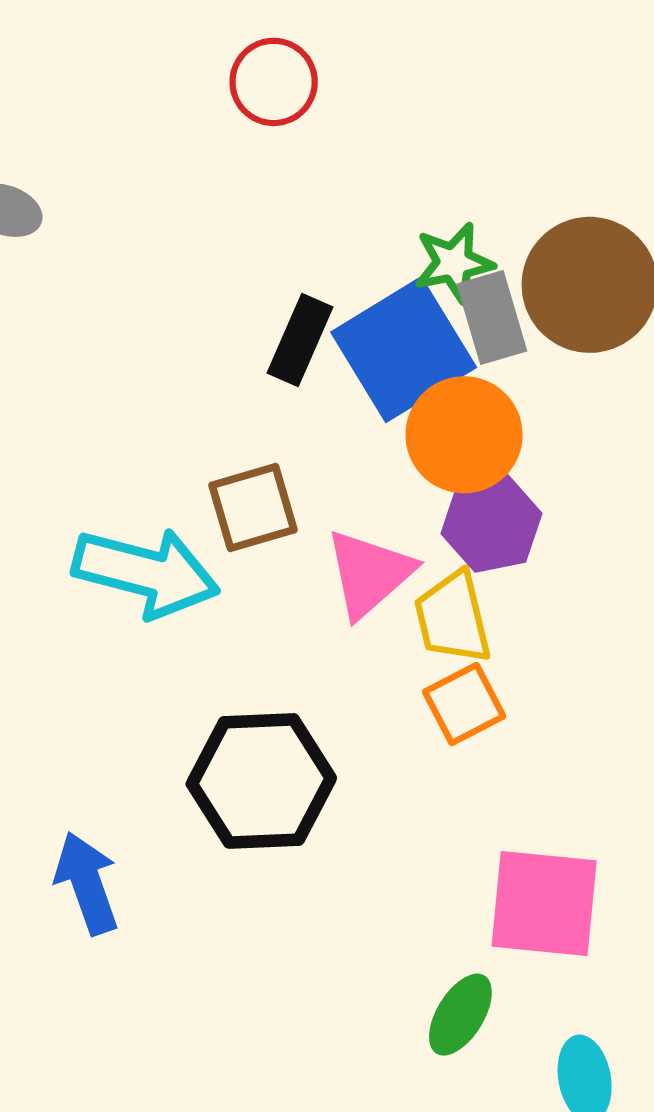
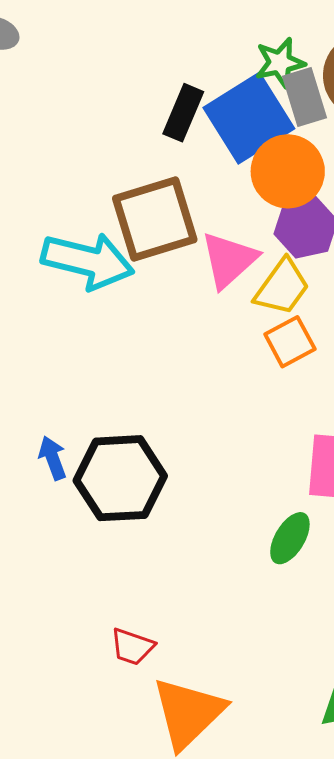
brown square: (253, 508) -> (155, 219), size x1.5
yellow trapezoid: (453, 618) -> (282, 287), turned -130
black hexagon: (261, 781) -> (120, 478), moved
blue arrow: (87, 883) -> (53, 458), size x0.7

